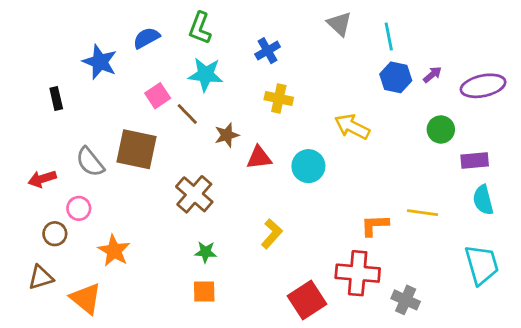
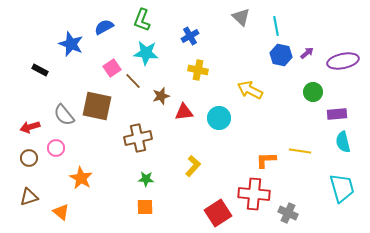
black rectangle: (56, 98) -> (40, 70), turned -49
brown cross: (194, 194) -> (138, 138), turned 36
brown circle: (55, 234) -> (29, 158), moved
orange triangle: (86, 299) -> (61, 212), size x0.7

